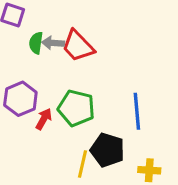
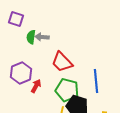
red trapezoid: (78, 46) -> (62, 62), moved
green pentagon: (76, 108) -> (67, 90), moved

